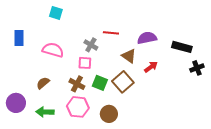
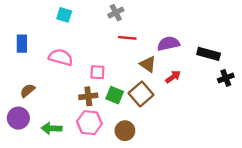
gray cross: (91, 45) -> (116, 13), moved, turned 32
brown semicircle: (43, 83) -> (28, 91), moved
brown cross: (77, 84) -> (88, 96), turned -35

